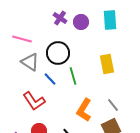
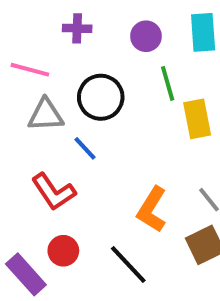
purple cross: (60, 18) -> (77, 28), moved, turned -32
gray triangle: (30, 62) -> (46, 115), turned -36
green line: (73, 76) -> (168, 83), moved

